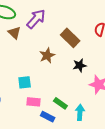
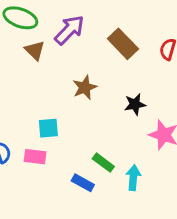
brown rectangle: (70, 38) -> (123, 44), moved
pink rectangle: (33, 102) -> (35, 157), moved

